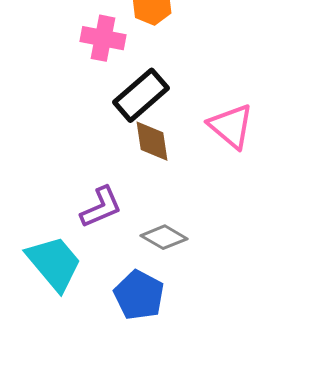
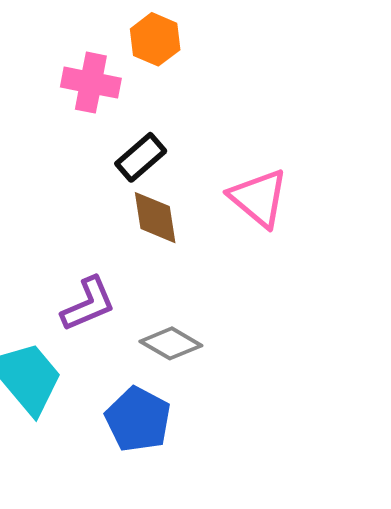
black rectangle: (141, 95) -> (141, 157), size x0.7

